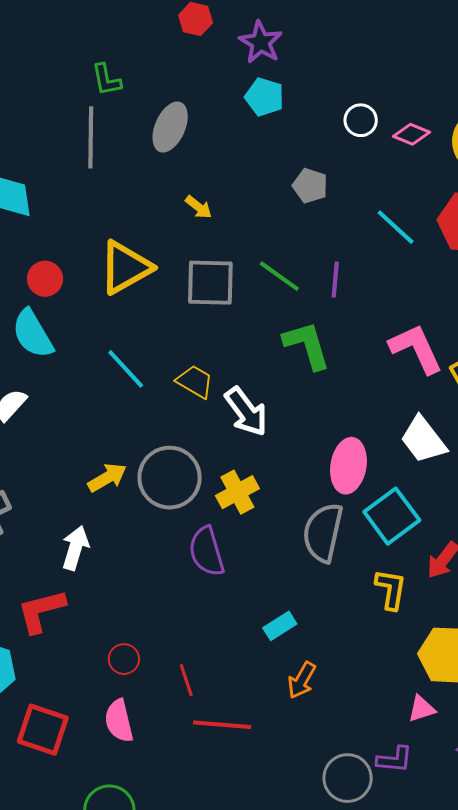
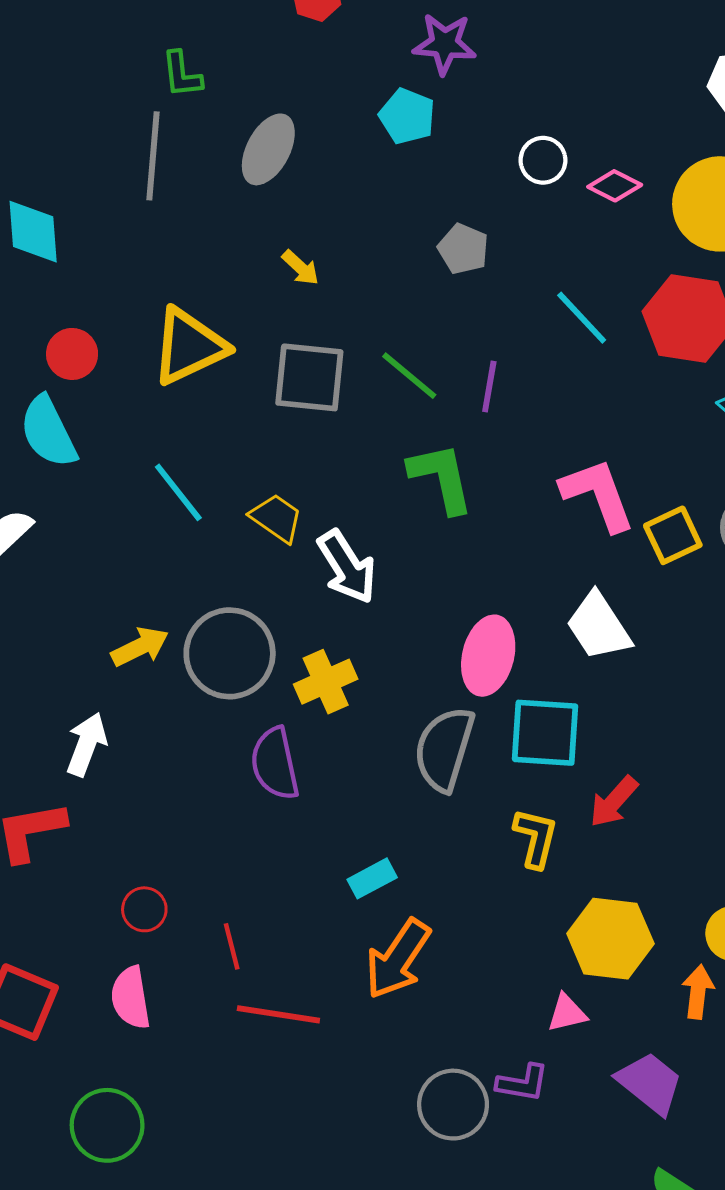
purple star: (261, 42) -> (445, 44), moved, turned -30
cyan square: (392, 516) -> (545, 733), turned 36
orange arrow: (302, 680) -> (398, 959), size x1.5

